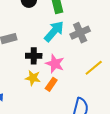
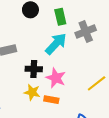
gray cross: (80, 33) -> (86, 31), moved
orange rectangle: (51, 84) -> (51, 100), turned 64

